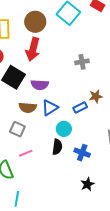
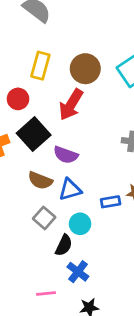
gray square: (17, 129) -> (44, 218), moved
pink line: (26, 153) -> (46, 293), moved
blue cross: (82, 153) -> (78, 272), moved

